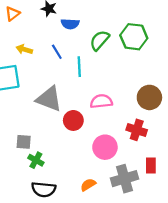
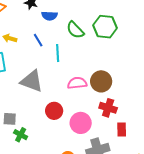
green semicircle: (100, 40) -> (75, 30), turned -84
brown circle: (149, 97) -> (101, 81), moved
red circle: (73, 120) -> (54, 111), moved
red rectangle: (151, 165) -> (122, 129), moved

